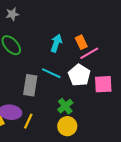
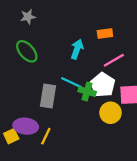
orange rectangle: (81, 42) -> (105, 33), moved, turned -72
green cross: (65, 106) -> (87, 92), moved, turned -35
yellow circle: (67, 126) -> (110, 113), moved

